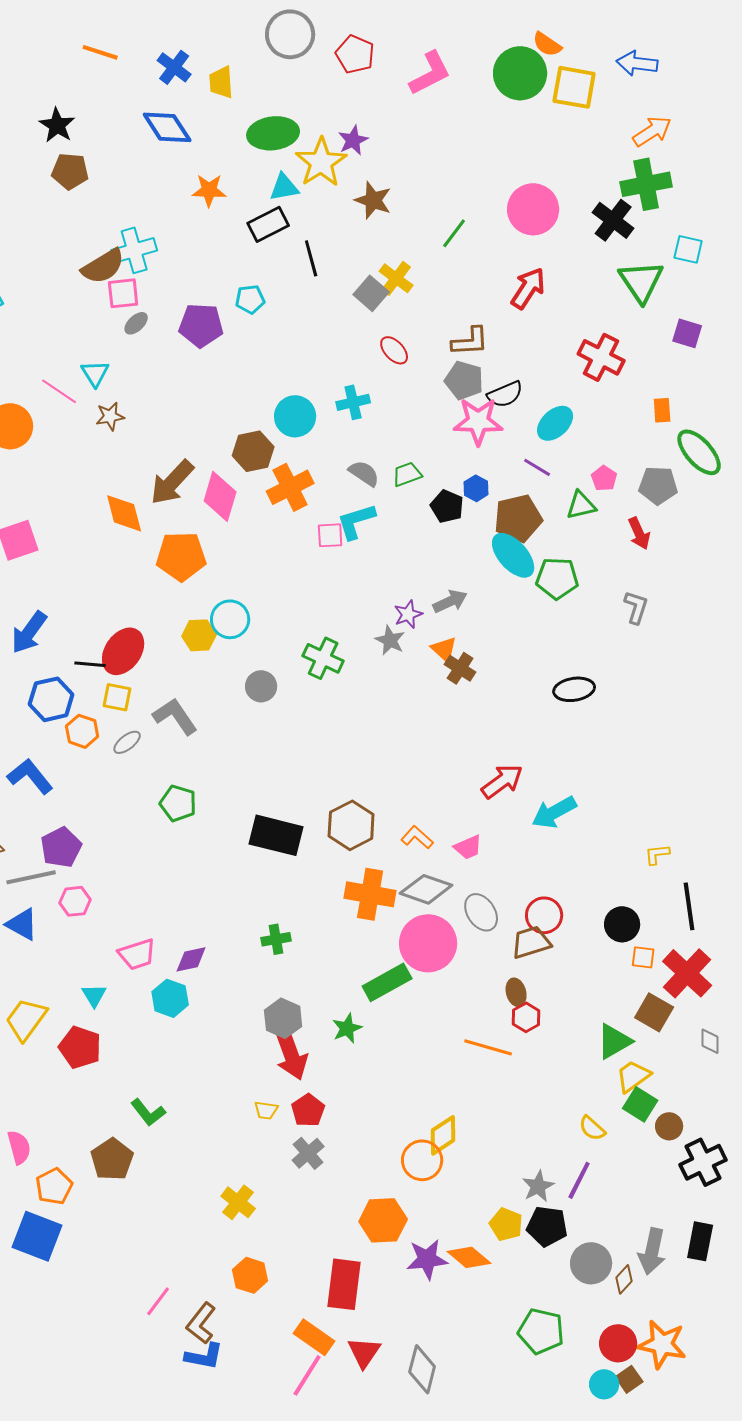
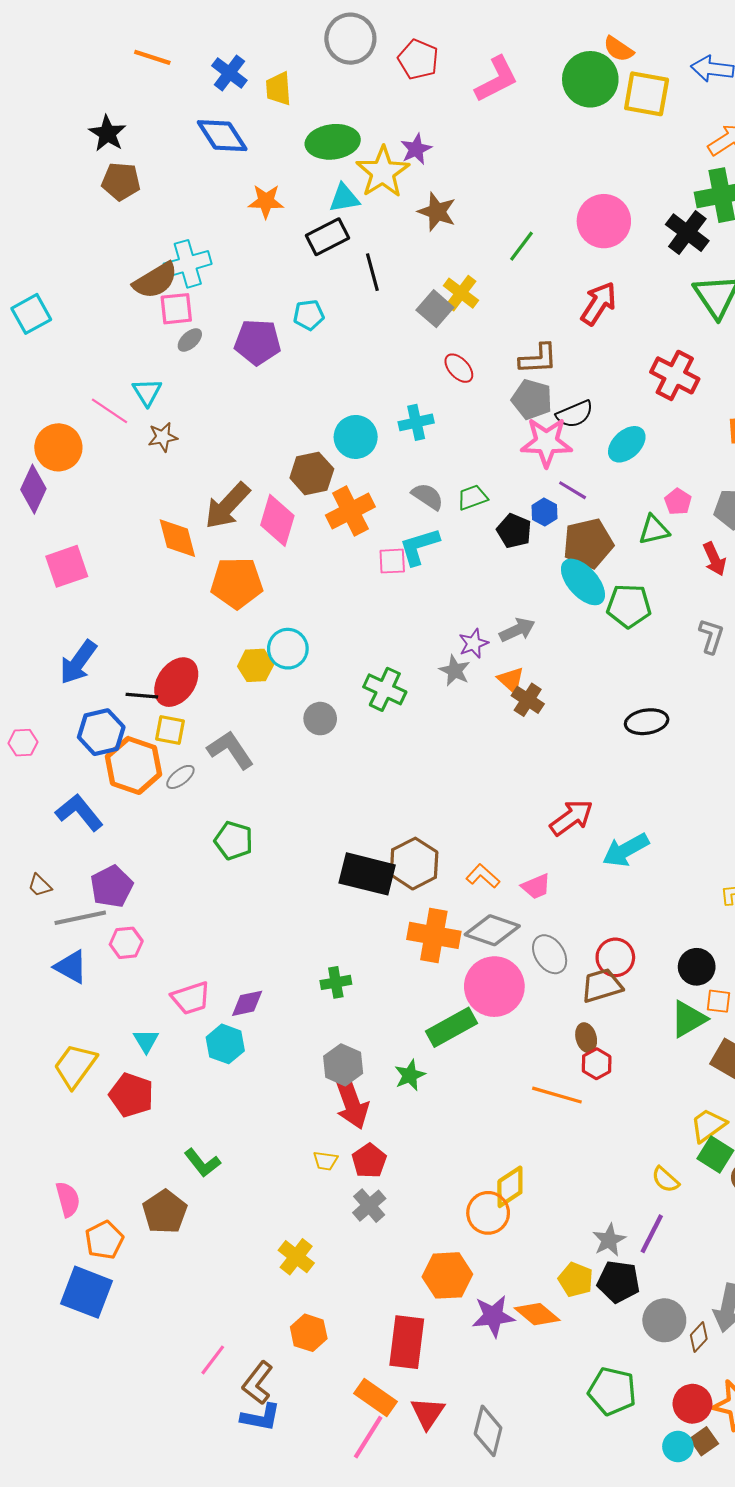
purple line: (537, 467) -> (573, 490), moved
orange hexagon: (82, 731) -> (133, 765), size x1.6
black rectangle: (276, 835) -> (367, 874), moved
green triangle: (614, 1041) -> (688, 1019), moved

